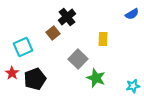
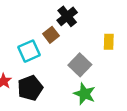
cyan square: (23, 47) -> (29, 51), moved
green star: (96, 78) -> (84, 94), moved

